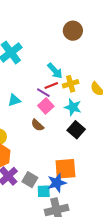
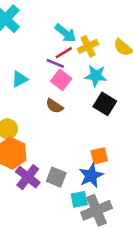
orange square: (65, 169) -> (99, 156), size x0.6
cyan square: (44, 191) -> (79, 199), moved

